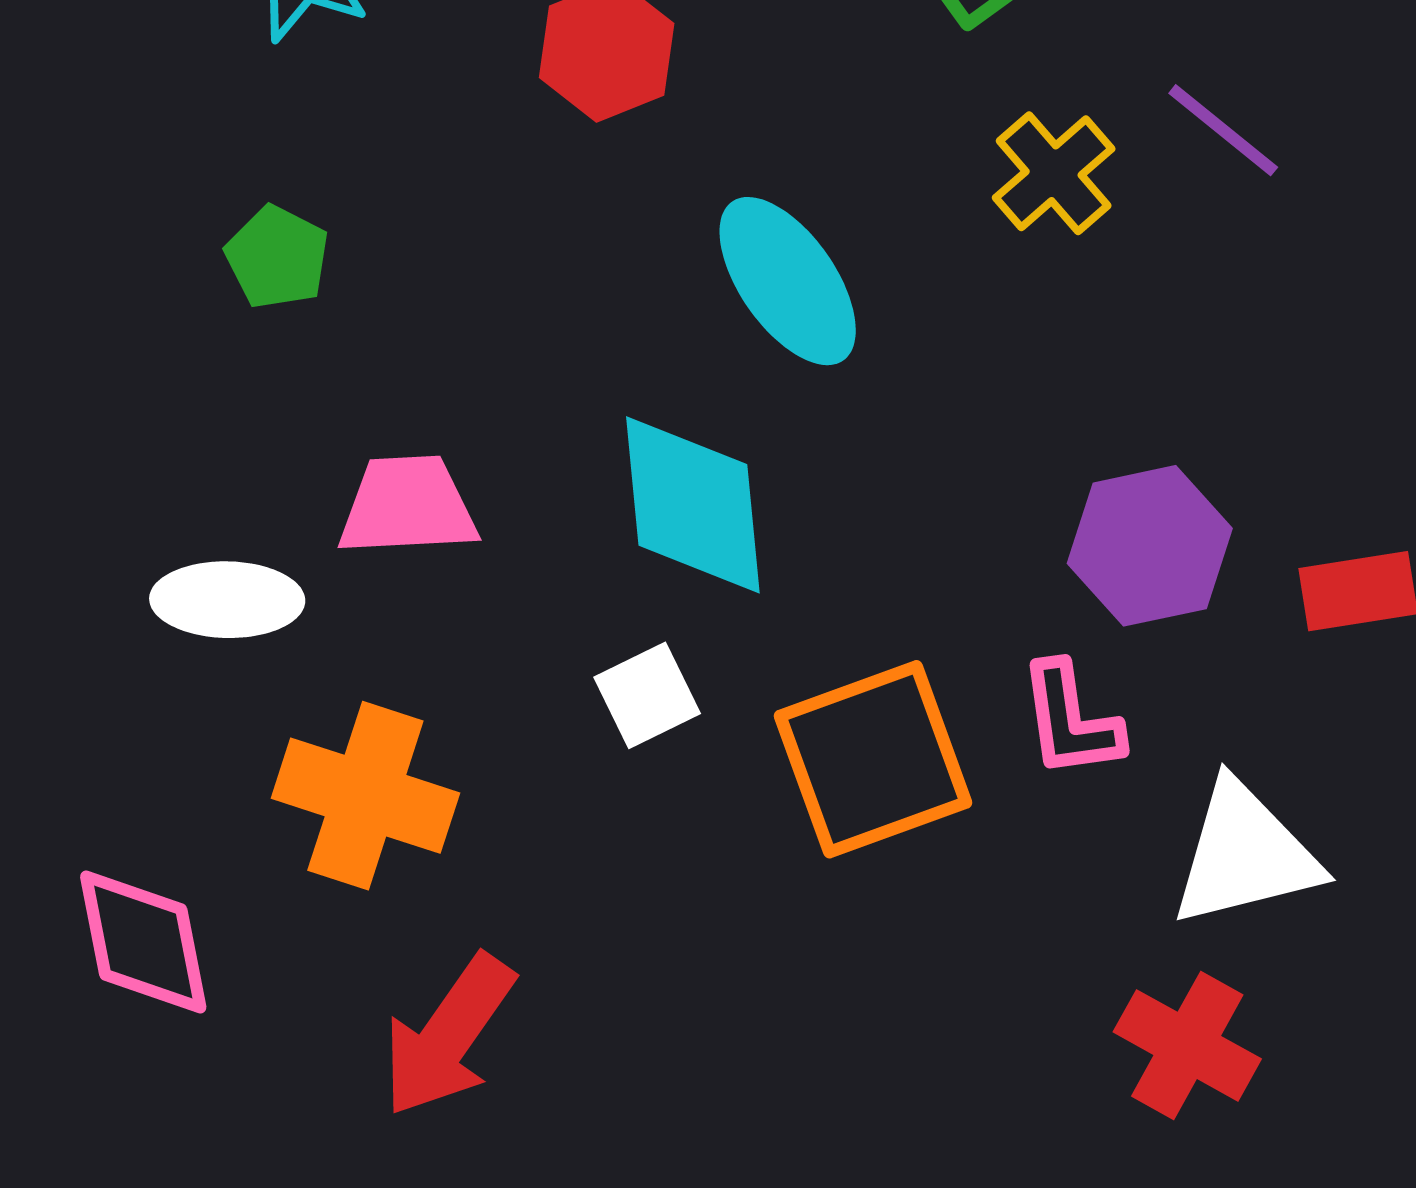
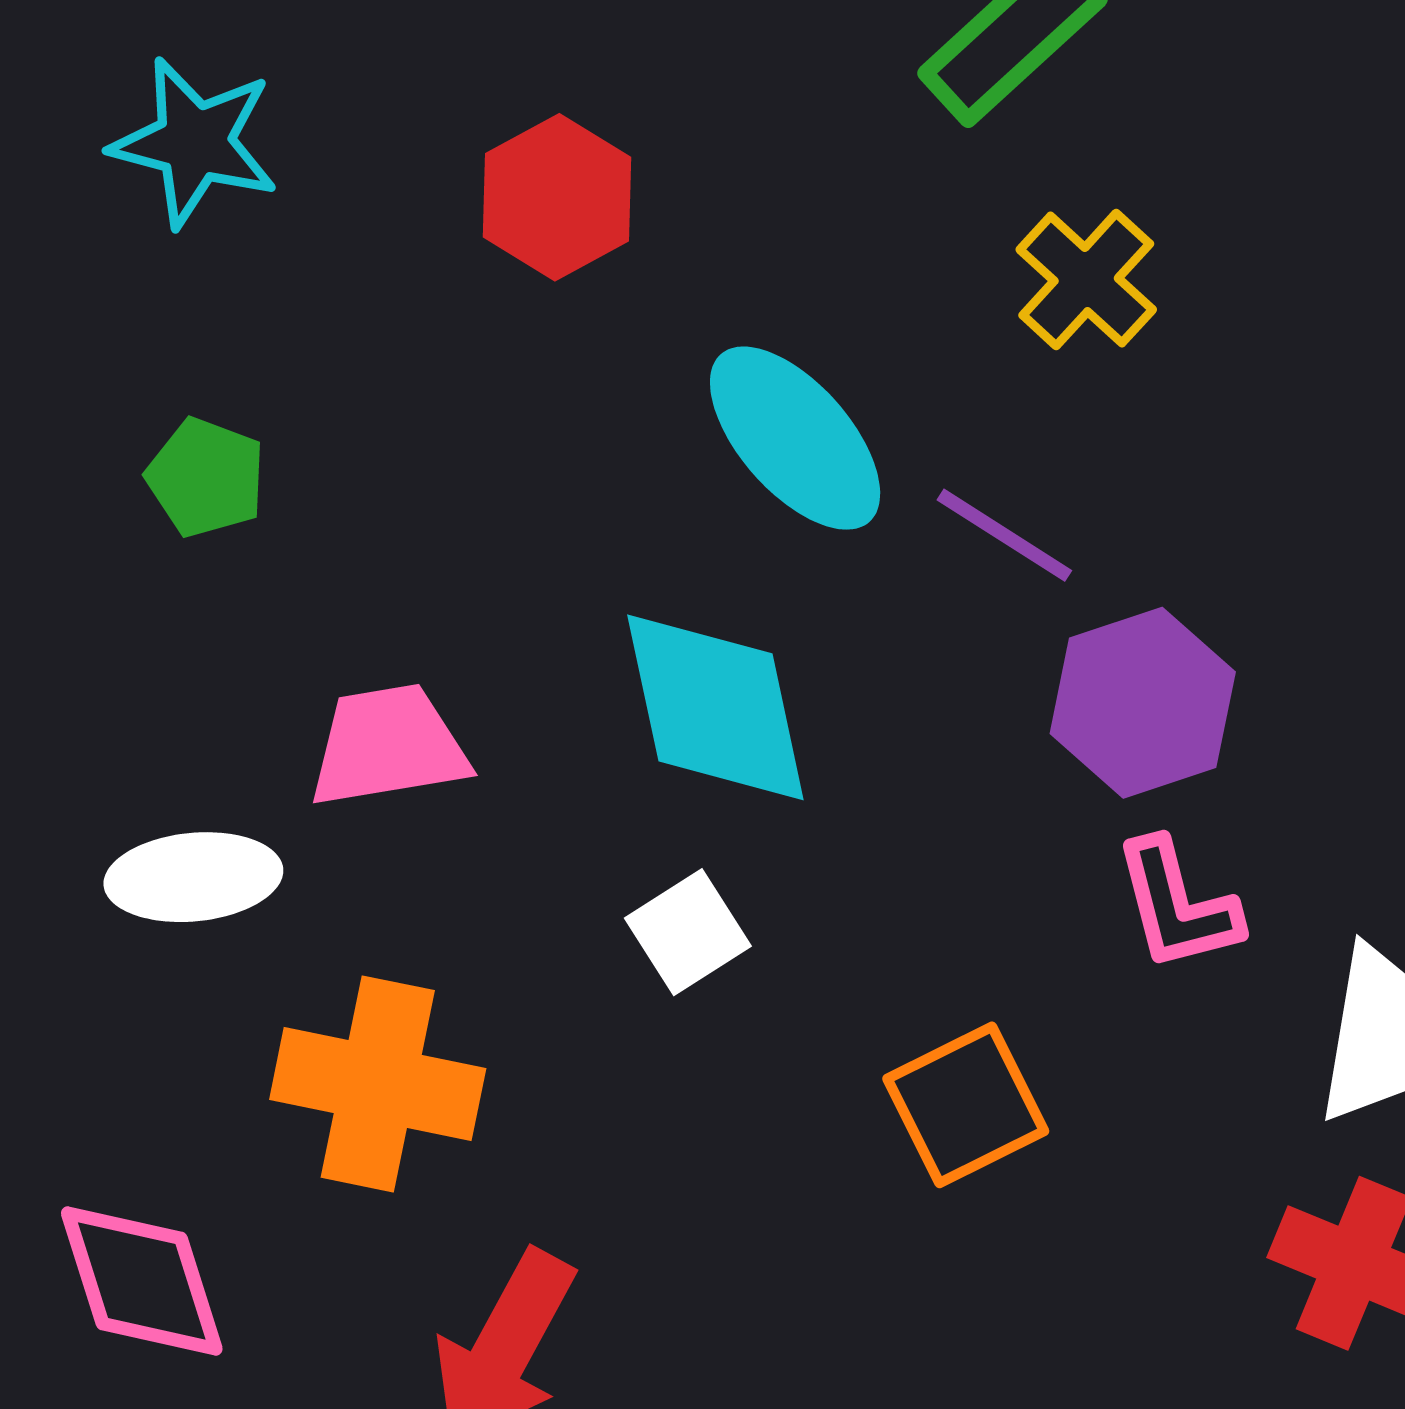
purple line: (1223, 130) -> (1004, 535), moved
purple hexagon: (1150, 546) -> (1143, 703), moved
orange square: (873, 759) -> (966, 1105), moved, size x0.7

